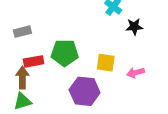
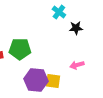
yellow square: (106, 63) -> (53, 81), moved

